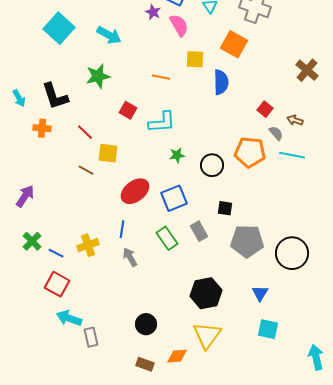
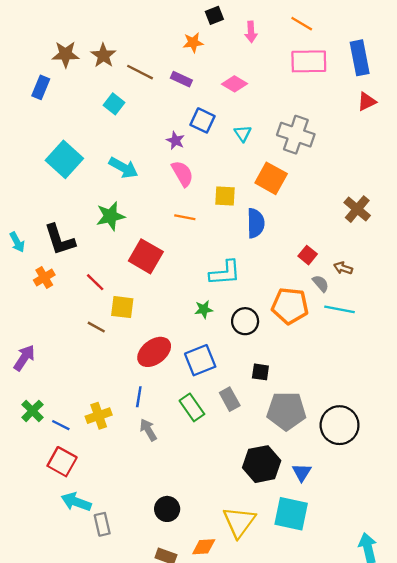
pink semicircle: (179, 25) -> (182, 174), moved
red square: (128, 110) -> (146, 256), size x1.6
cyan L-shape: (162, 122) -> (225, 273), moved
orange cross: (42, 128) -> (44, 278), turned -36
black hexagon: (206, 293) -> (262, 464), moved
cyan square: (268, 329) -> (291, 514), moved, size x1.4

